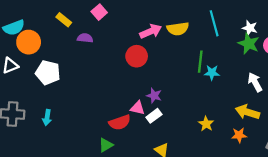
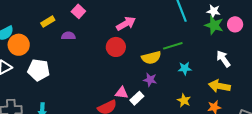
yellow rectangle: (64, 20) -> (48, 22), turned -64
yellow semicircle: (178, 29) -> (151, 58), moved
green line: (200, 62) -> (173, 46), turned 72
cyan star: (212, 73) -> (185, 68), moved
purple star: (154, 96) -> (150, 80), moved

